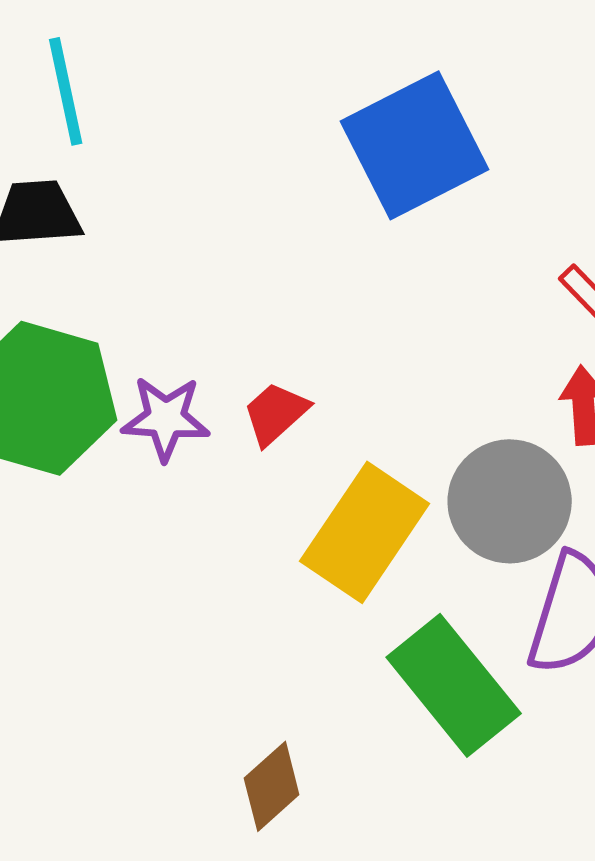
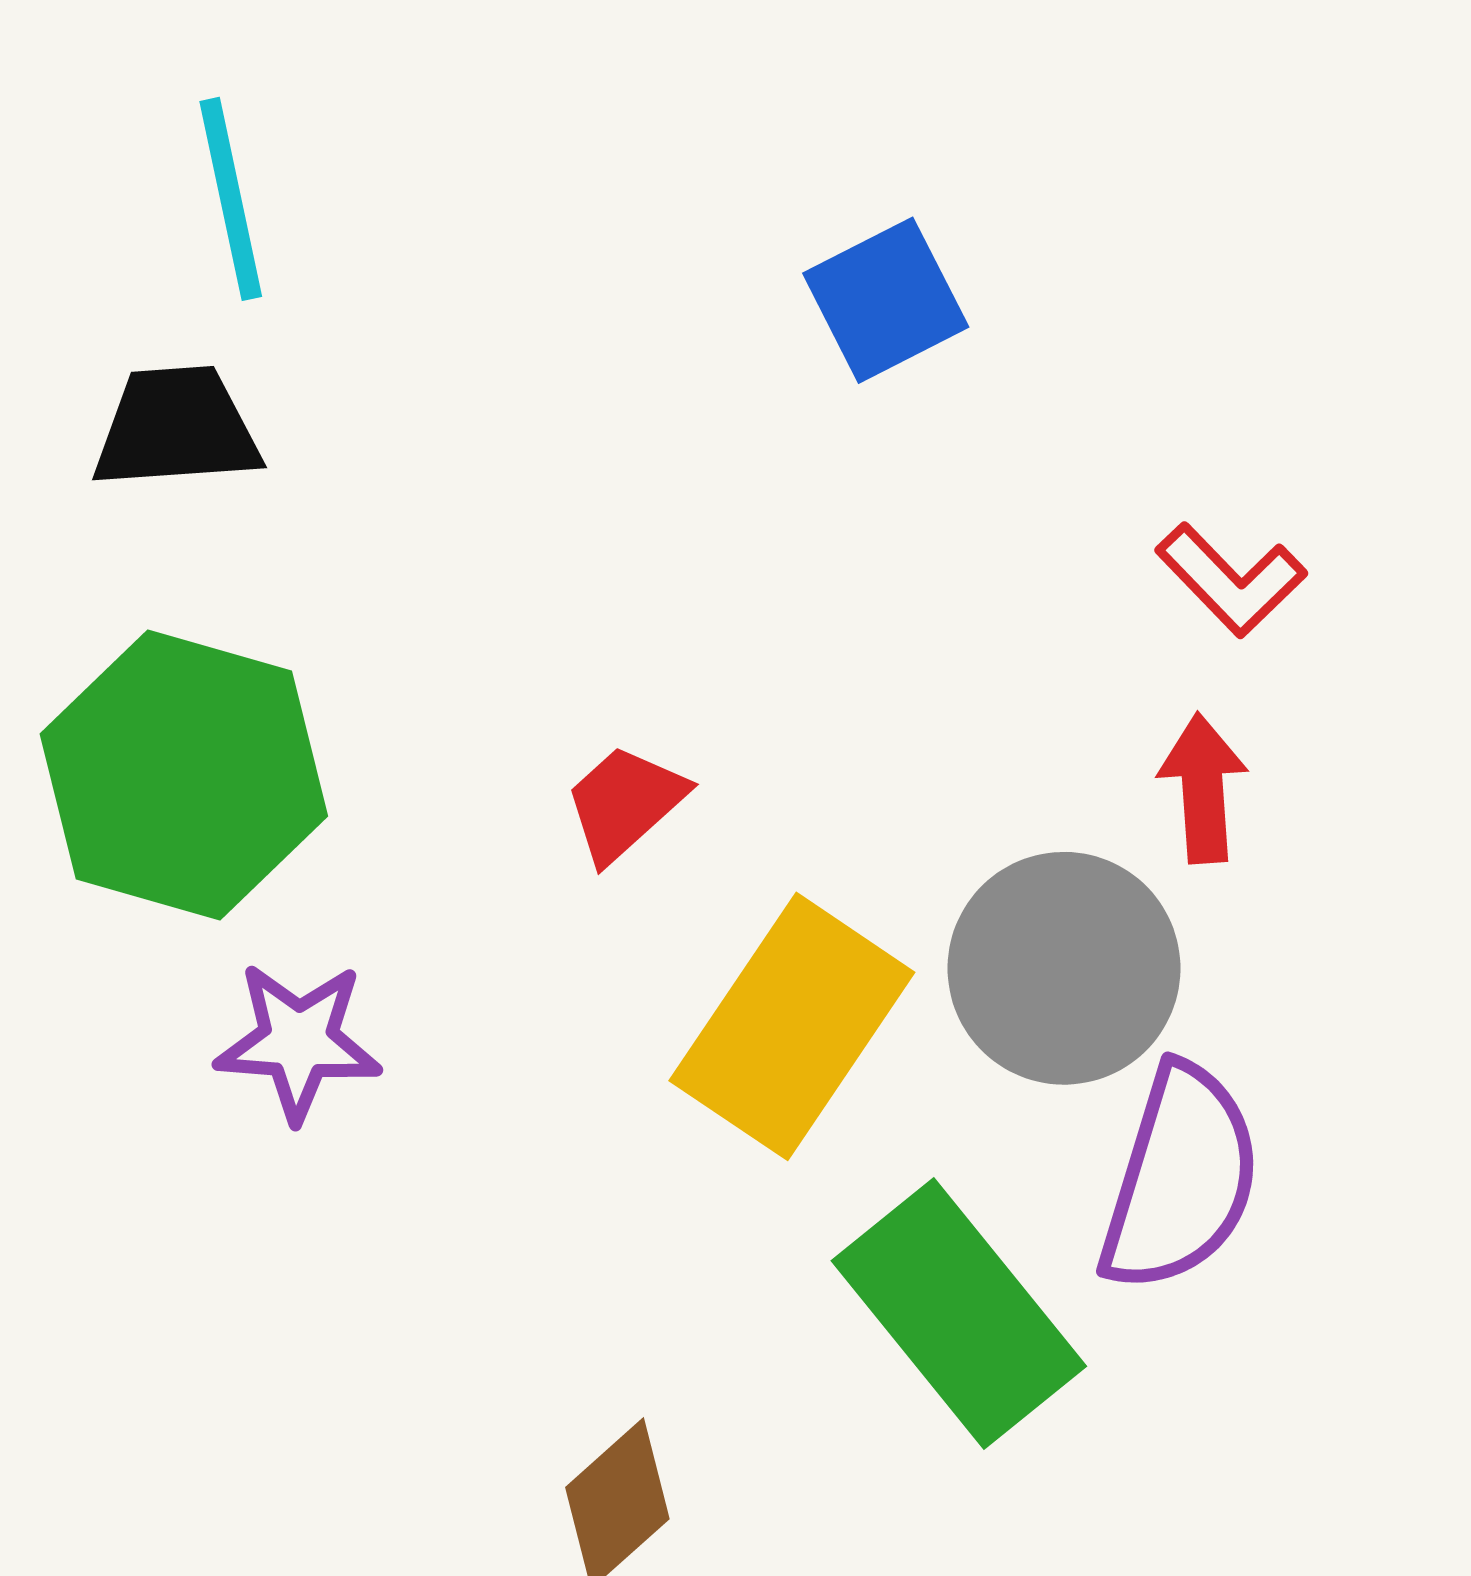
blue square: (415, 145) -> (886, 300), size x0.6
purple star: (166, 418) -> (298, 1041), moved

